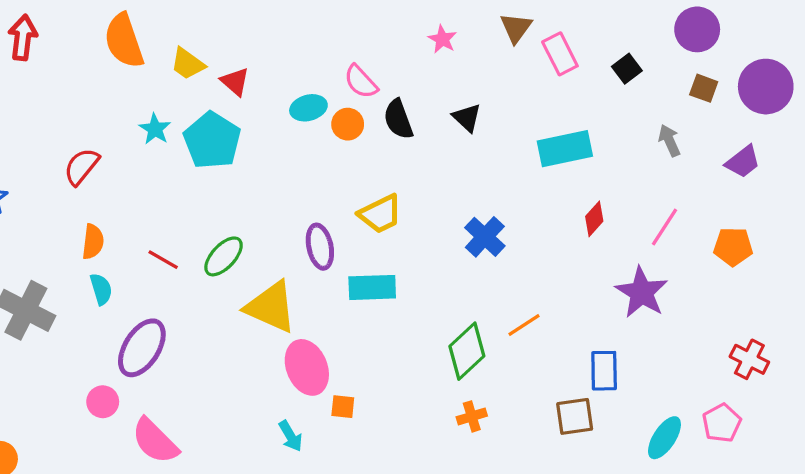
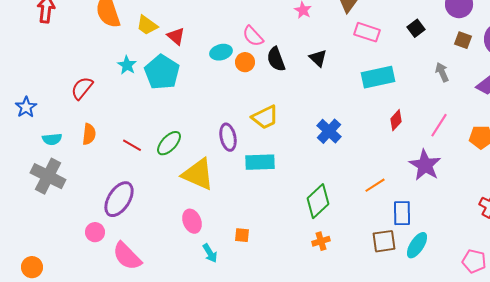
pink rectangle: (560, 54) -> (367, 32), moved, turned -45
cyan semicircle: (101, 289) -> (52, 139), moved, turned 102
orange line: (524, 325) -> (375, 185), moved
pink ellipse: (307, 367) -> (192, 221), moved, size x0.7
pink pentagon: (722, 423) -> (474, 261), moved, turned -30
cyan ellipse: (664, 438) -> (417, 245), moved

